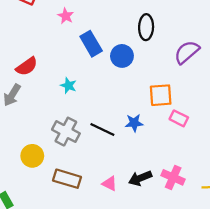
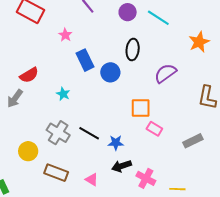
blue star: (134, 123) -> (116, 143), moved
black arrow: (140, 178) -> (121, 166), moved

